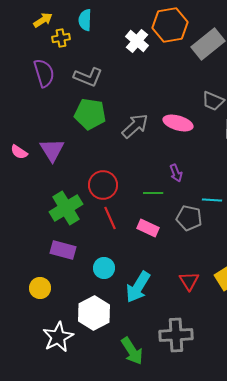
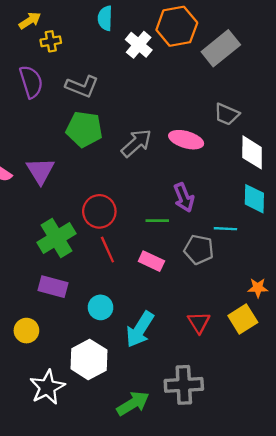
cyan semicircle: (85, 20) -> (105, 18), moved
purple arrow: (176, 173) -> (184, 197), size x1.4
green arrow: (132, 351) -> (133, 403), turned -88

